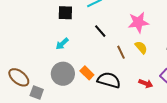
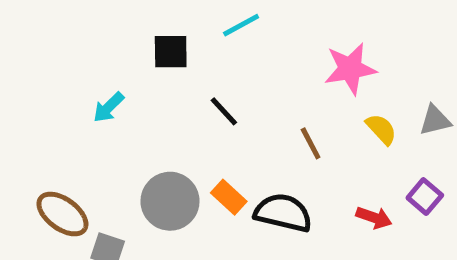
black line: (100, 31) -> (224, 111), moved
cyan arrow: (62, 44) -> (109, 107), moved
yellow semicircle: (141, 47) -> (381, 129), moved

